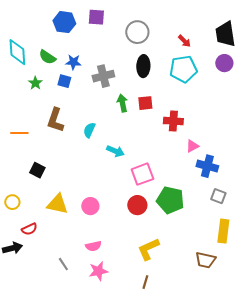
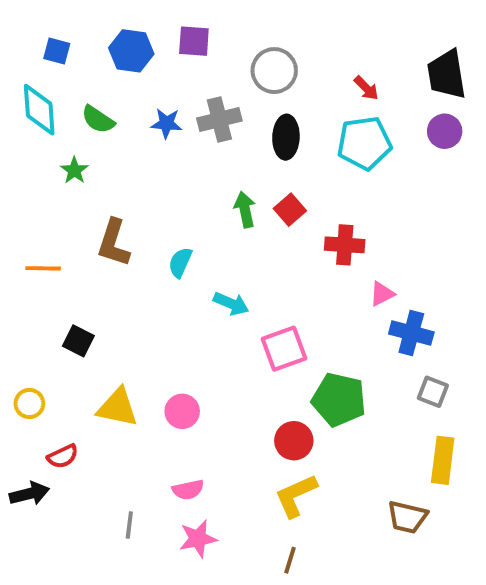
blue star: (73, 62) -> (166, 123), moved
gray cross: (103, 76) -> (219, 119), moved
blue square: (64, 81) -> (57, 51), moved
red square: (145, 103) -> (290, 210), turned -35
red circle: (137, 205) -> (294, 441), moved
gray line: (63, 264) -> (129, 525), turned 40

